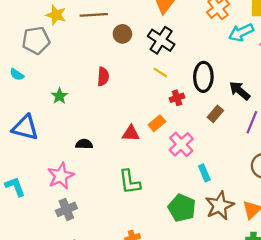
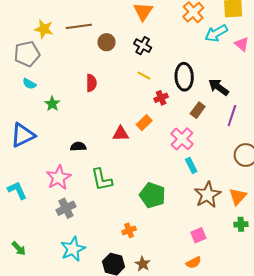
black cross: (161, 40) -> (143, 46), size x0.7
cyan semicircle: (17, 74) -> (29, 84), moved
blue triangle: (25, 128) -> (23, 135), turned -36
pink cross: (181, 144) -> (182, 139), moved
green L-shape: (130, 182) -> (102, 180), moved
green pentagon: (182, 208) -> (152, 195), moved

